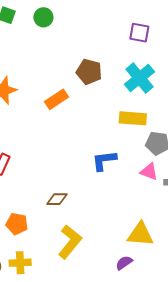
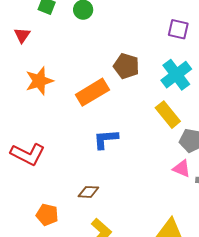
orange rectangle: (57, 99) -> (92, 92), size x1.4
yellow rectangle: (133, 118) -> (168, 115), turned 44
blue L-shape: (104, 160) -> (106, 139), moved

